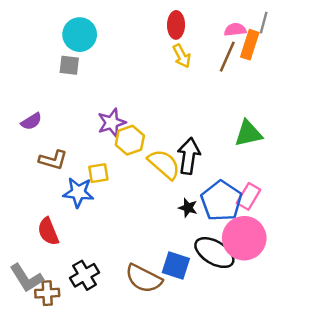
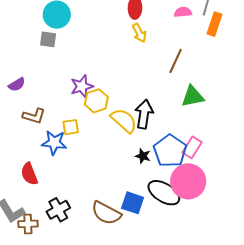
orange rectangle: (250, 45) -> (215, 24), moved
brown line: (227, 57) -> (176, 61), moved

